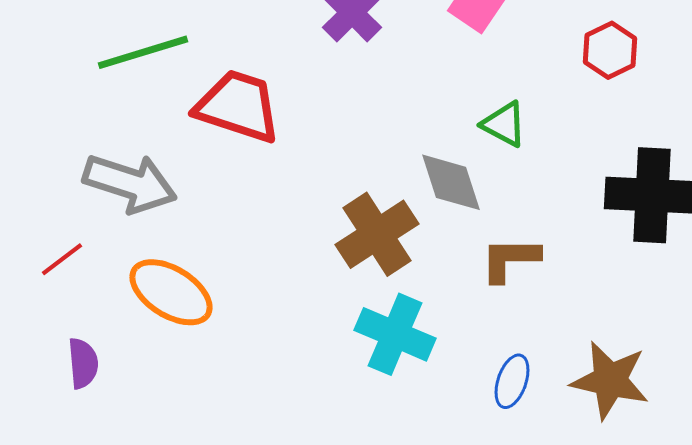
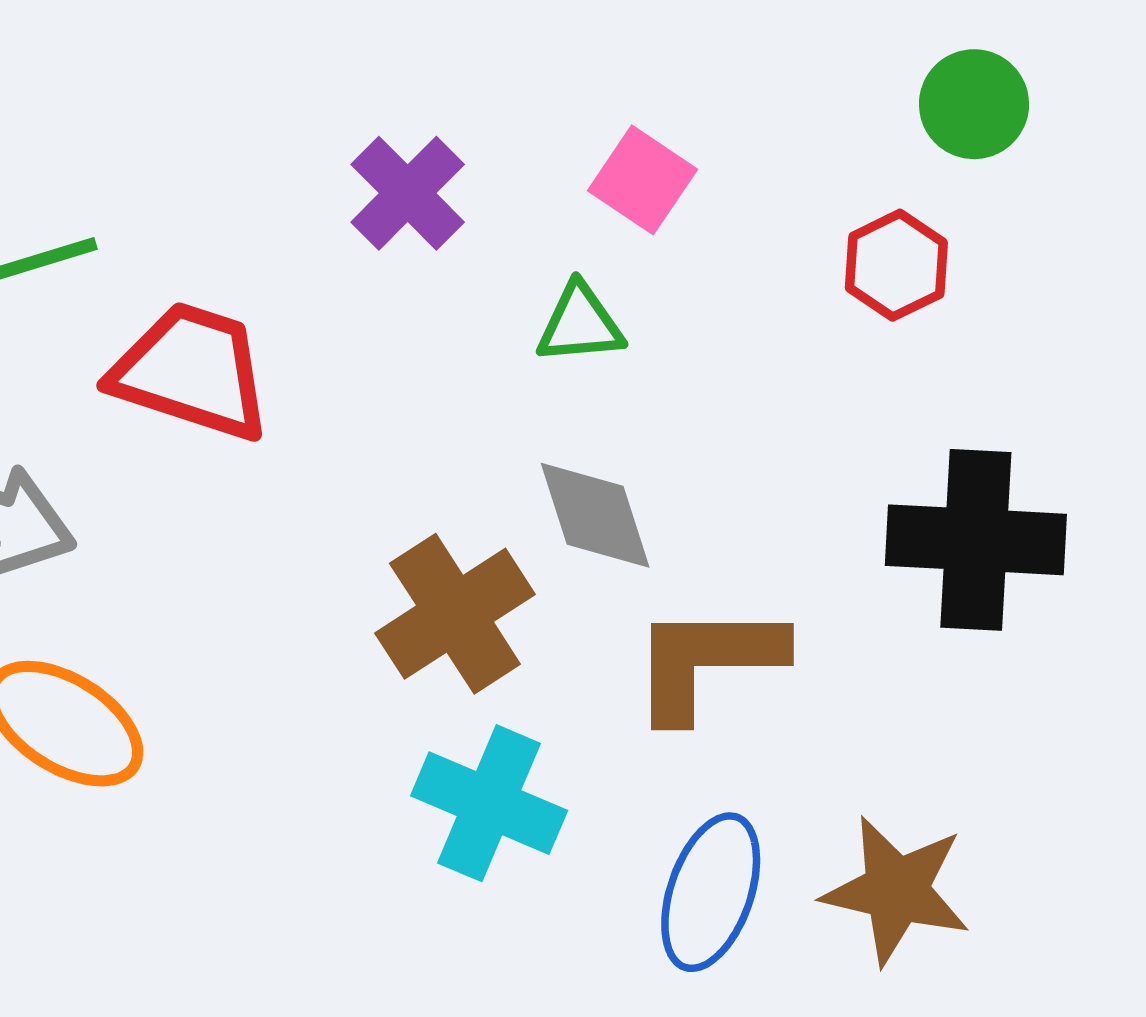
green triangle: (504, 124) -> (580, 324), moved, turned -33
brown L-shape: (510, 259) -> (707, 661), size x1.4
blue ellipse: (512, 381) -> (711, 892), size x1.5

